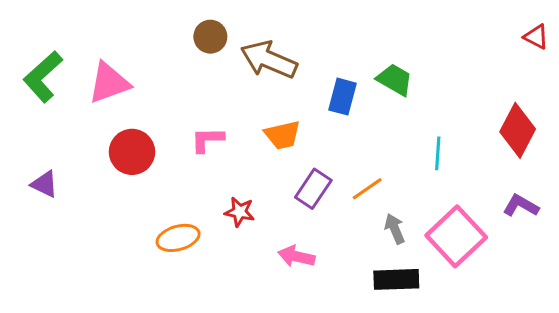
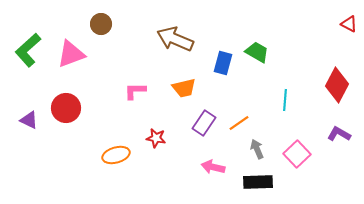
brown circle: (210, 37) -> (101, 24), moved
red circle: (132, 152) -> (66, 108), moved
pink square: (456, 236) -> (297, 154), size x0.7
pink arrow: (296, 256) -> (213, 167), moved

